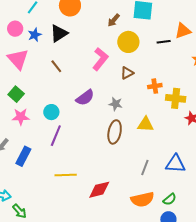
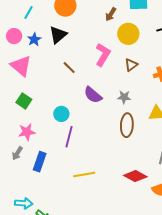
brown line: (56, 66) -> (69, 68), moved
purple semicircle: (85, 98) -> (93, 95), turned 84
pink star: (21, 117) -> (27, 132), moved
red diamond: (99, 190) -> (135, 176), moved, turned 50

